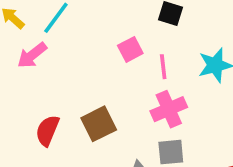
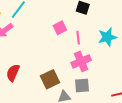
brown square: (99, 124) -> (50, 79), moved

